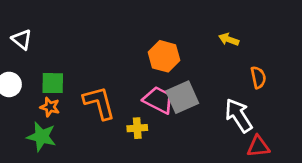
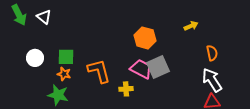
white triangle: (22, 39) -> (44, 17), moved
yellow arrow: (229, 39) -> (191, 26), turned 136
white arrow: (239, 115) -> (212, 80), moved

